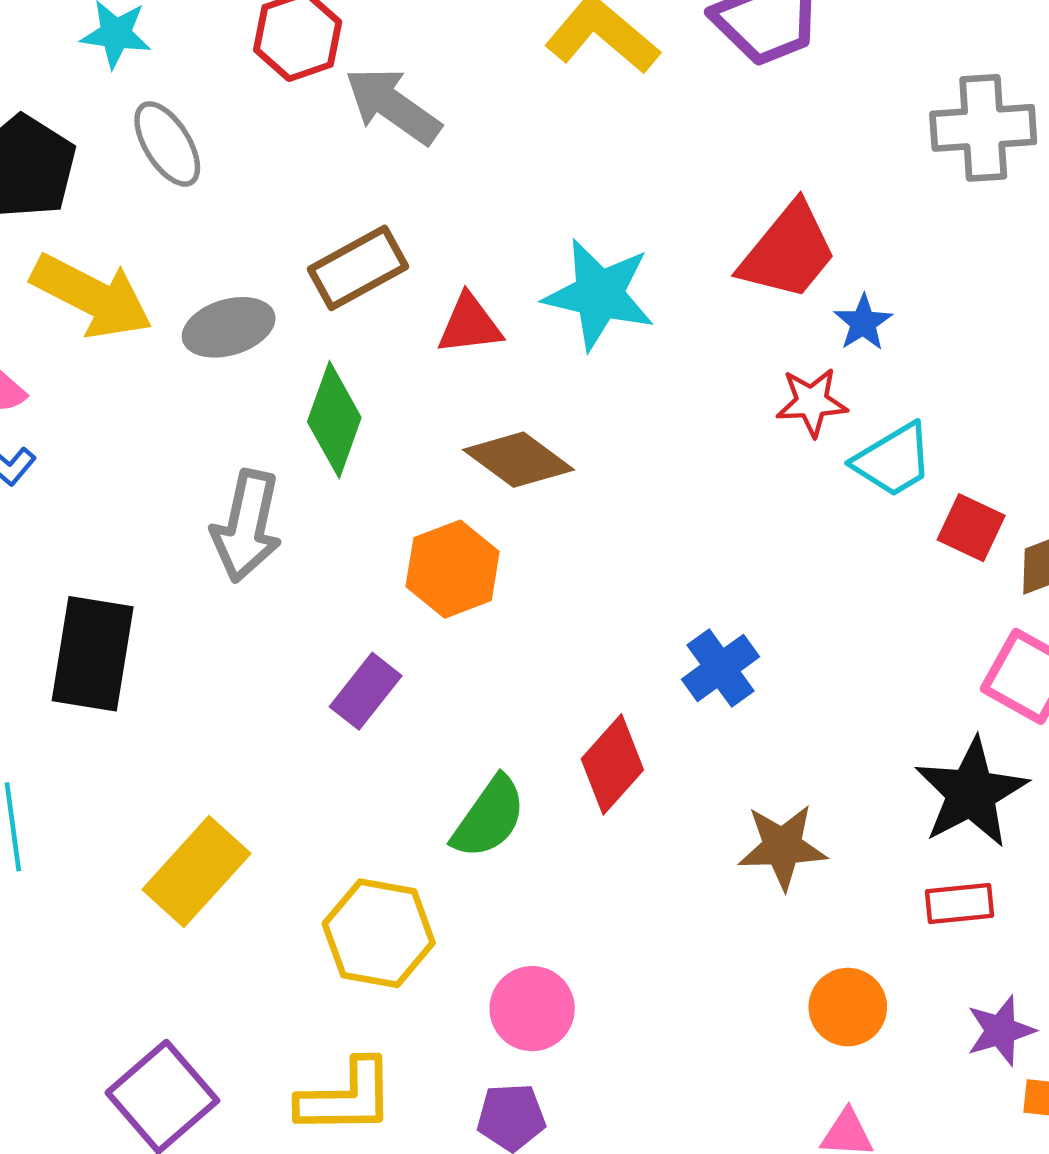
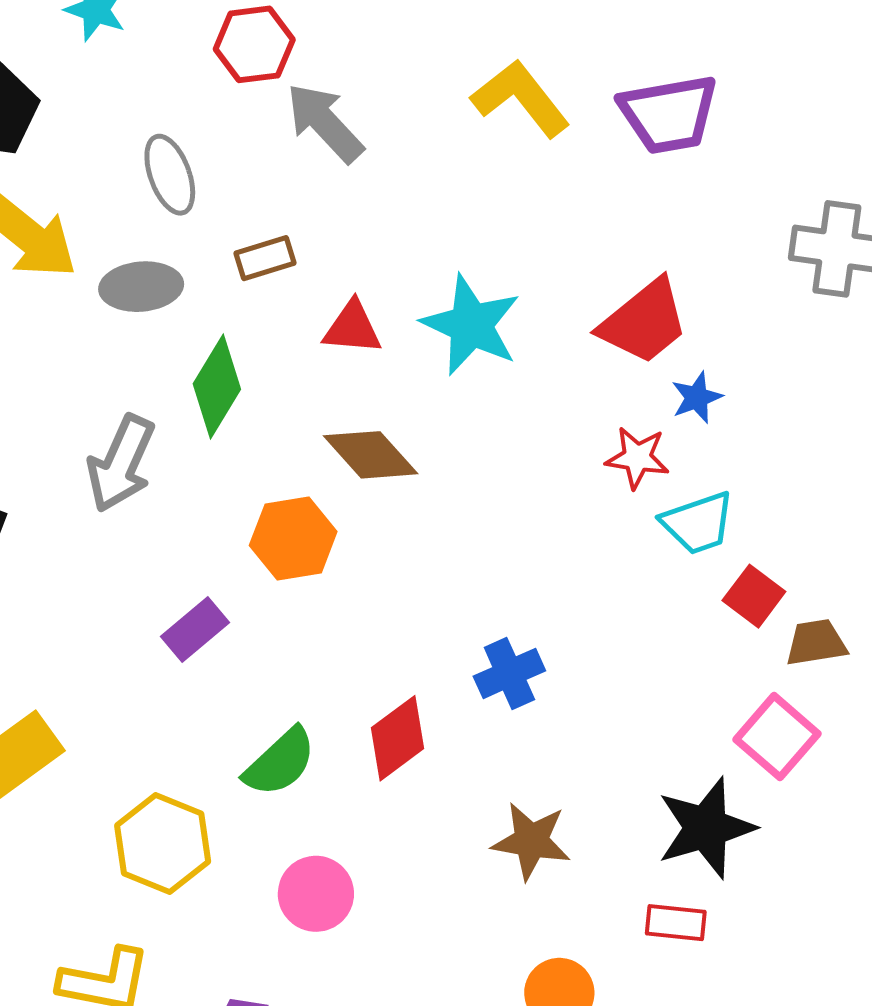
gray ellipse: (167, 144) -> (170, 175), moved
brown rectangle: (358, 268) -> (265, 258), size x0.7
pink circle: (532, 1009) -> (316, 894), moved

